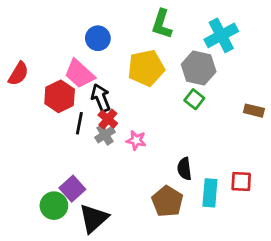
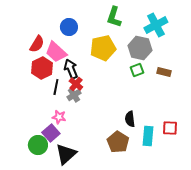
red semicircle: (18, 74) -> (37, 44), moved
green square: (194, 99) -> (137, 70), turned 32
brown rectangle: (254, 111) -> (164, 72), moved
pink star: (136, 140) -> (59, 117), moved

